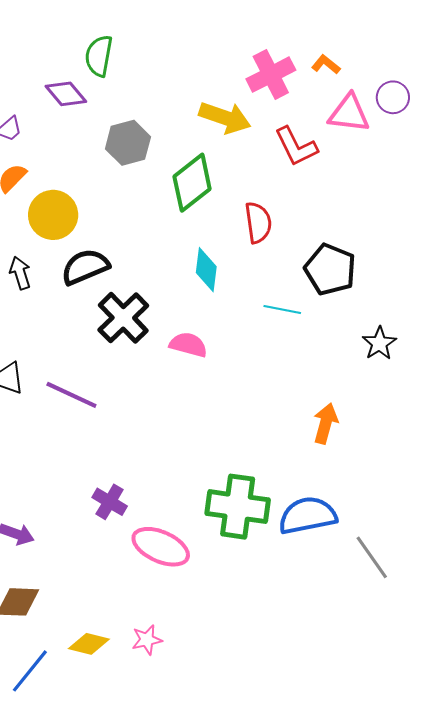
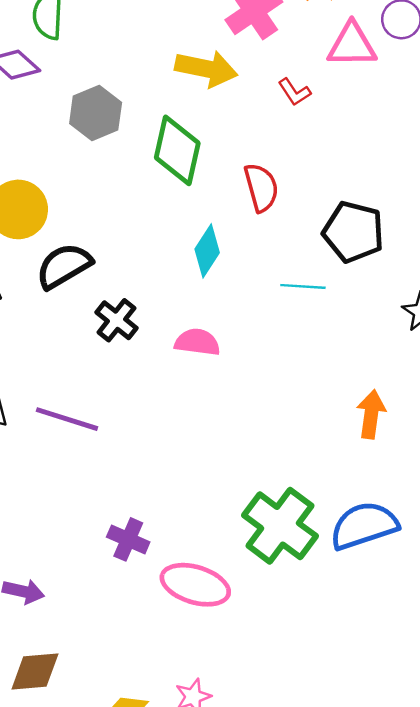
red L-shape: (296, 146) -> (294, 92), size x0.6
green diamond: (192, 183) -> (177, 150), turned -32
cyan diamond: (206, 270) -> (207, 251), turned 33
black cross: (123, 318) -> (117, 320), size x0.7
green cross: (238, 507) -> (280, 526), turned 36

